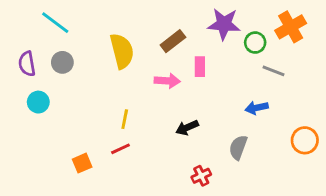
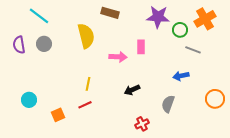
brown rectangle: (173, 41) -> (110, 13), moved, turned 54
cyan circle: (38, 102) -> (29, 100), moved

